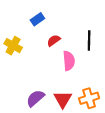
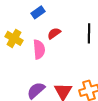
pink semicircle: (69, 61) -> (39, 49), moved

